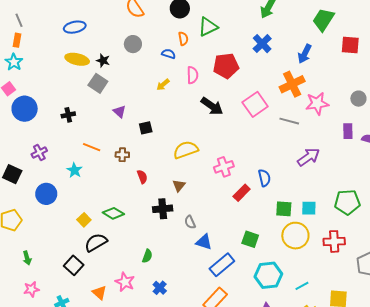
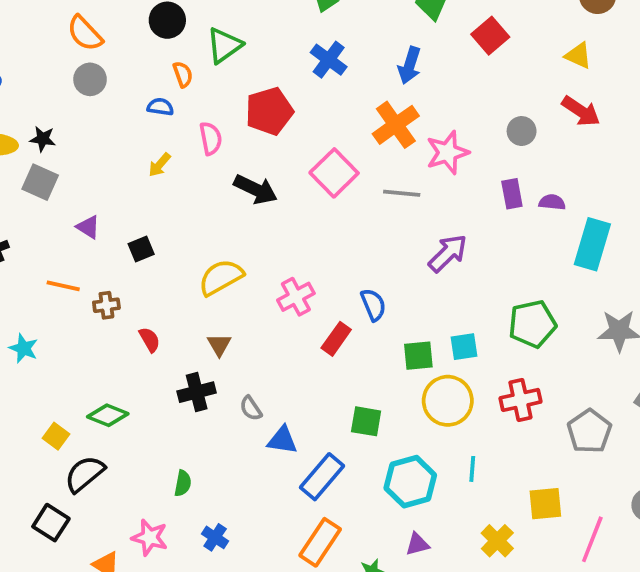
gray circle: (133, 44) -> (90, 79), moved
red square: (350, 45) -> (490, 36), turned -36
orange line: (92, 147) -> (63, 286), moved
cyan line: (302, 286) -> (472, 469), moved, turned -48

